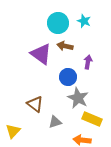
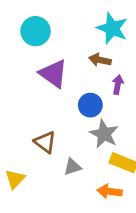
cyan star: (84, 21) -> (112, 28), size x1.6
cyan circle: (58, 23) -> (36, 31), moved
brown arrow: (65, 46) -> (100, 60), moved

